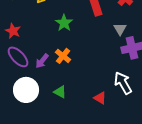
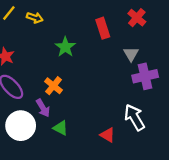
orange cross: (63, 56) -> (53, 86), moved
purple arrow: (42, 61) -> (43, 108), moved, turned -70

